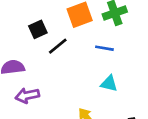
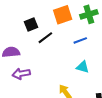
blue line: (104, 48) -> (80, 40), turned -32

